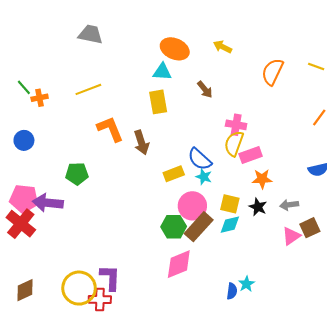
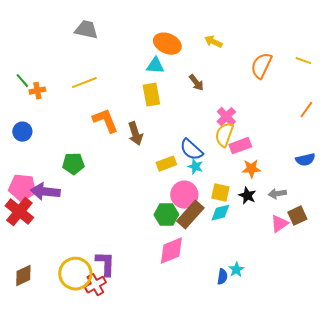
pink cross: (236, 125) -> (226, 117), turned 36
red cross: (100, 299) -> (95, 285), turned -30

